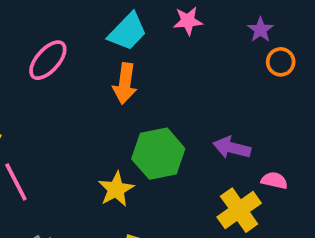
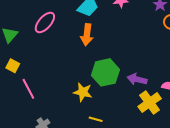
purple arrow: (232, 148) -> (137, 79), moved
yellow star: (116, 189) -> (83, 92), turned -30

